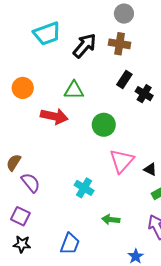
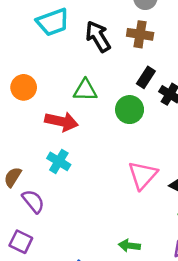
black arrow: (85, 46) -> (98, 37), turned -72
green circle: (104, 125) -> (130, 110), moved
cyan cross: (84, 188) -> (59, 161), moved

